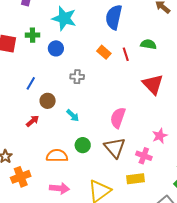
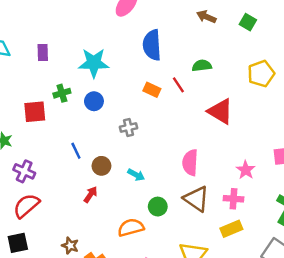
blue line: (31, 83) -> (76, 151), turned -40

